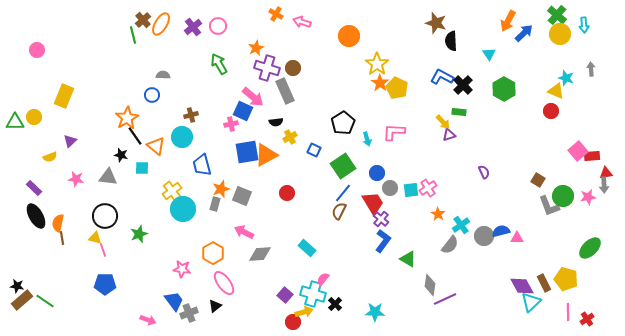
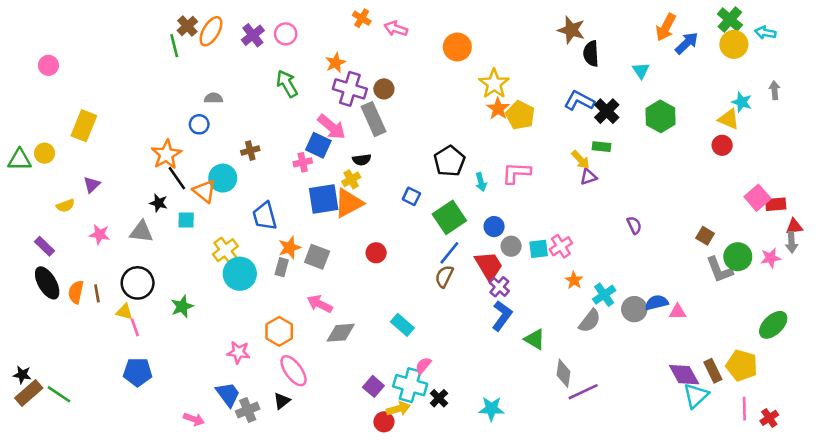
cyan arrow: (584, 25) -> (765, 33), turned 105
cyan circle: (182, 137) -> (223, 178), moved
yellow cross: (290, 137) -> (351, 179), moved
brown line: (62, 238) -> (97, 293), moved

